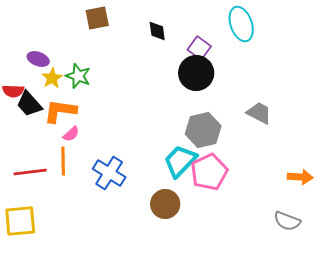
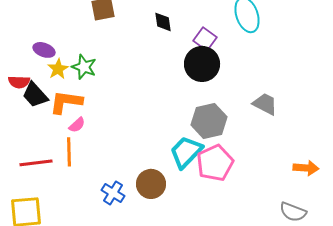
blue cross: (109, 173) -> (113, 193), moved, size x0.7
brown circle: (165, 204) -> (151, 184), moved

